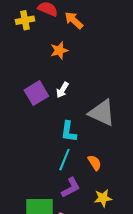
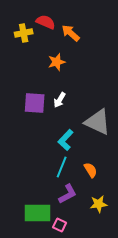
purple square: (36, 93) -> (35, 103), turned 35
cyan L-shape: (69, 132) -> (66, 140), turned 35

